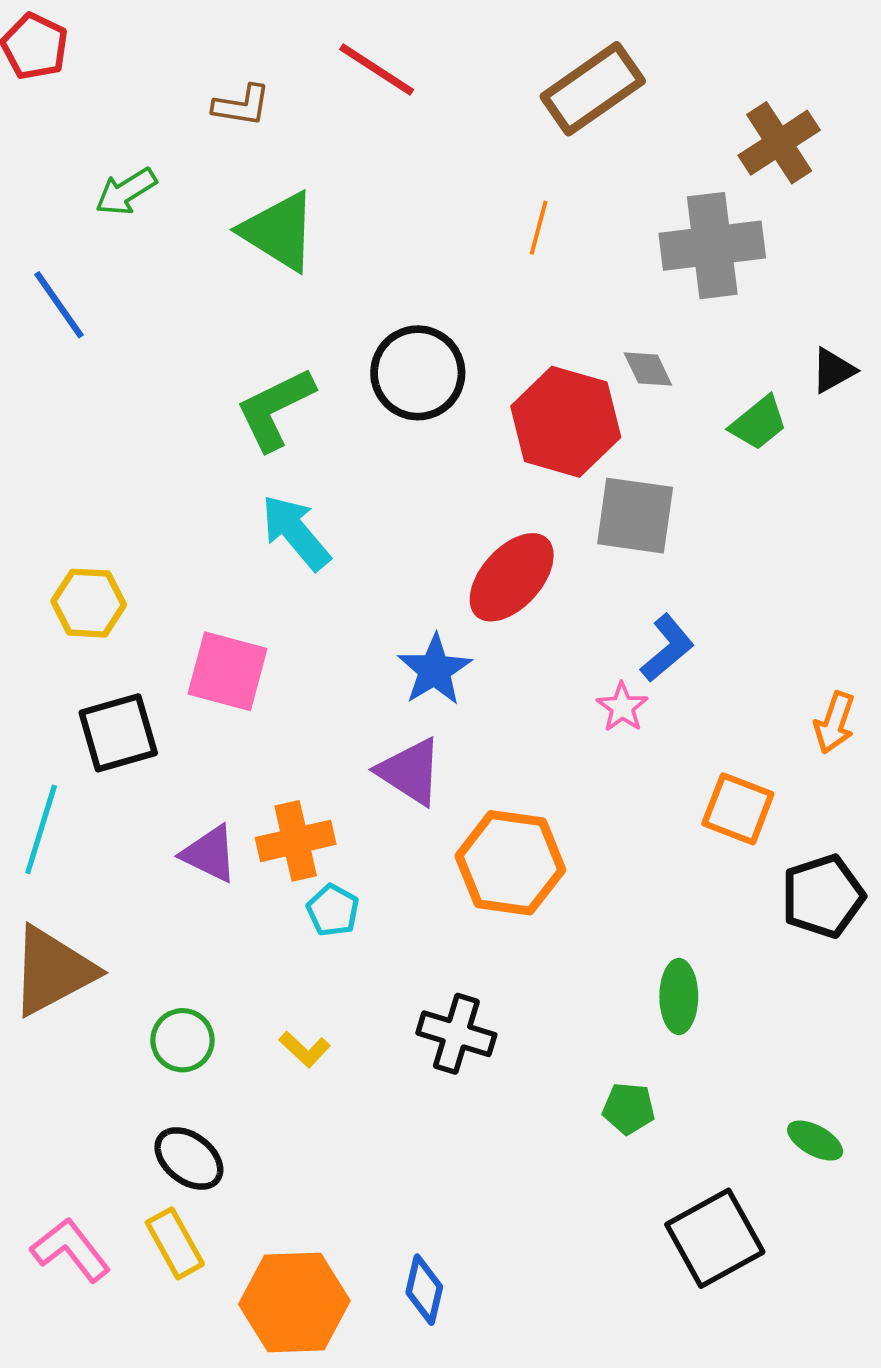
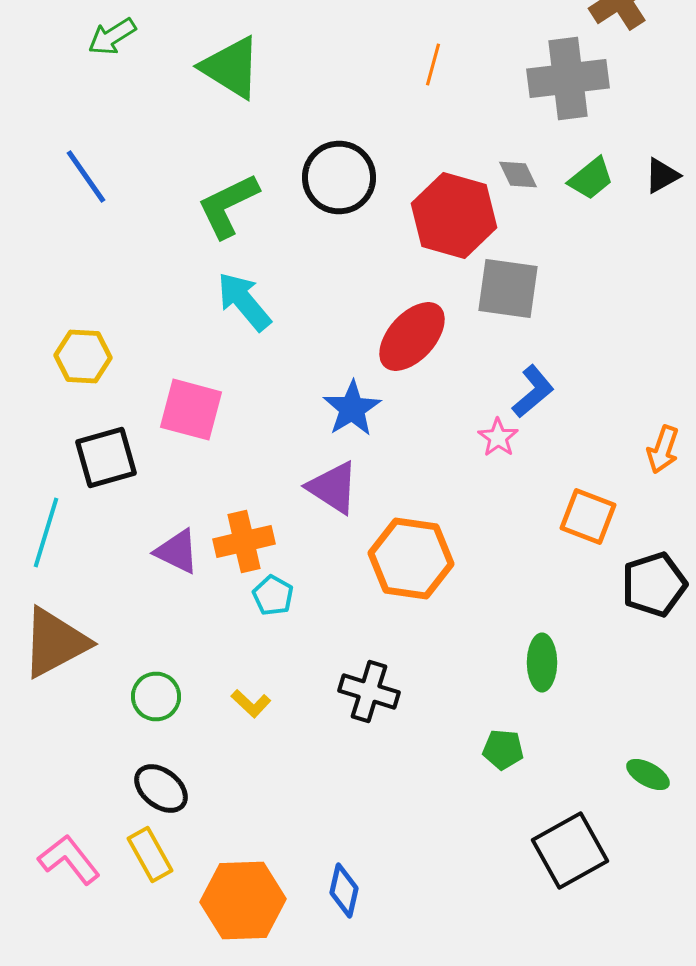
blue line: (59, 305) -> (86, 176), moved
green trapezoid: (759, 423) -> (591, 178), moved

